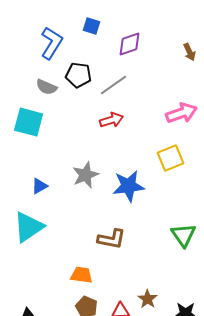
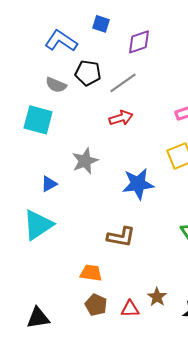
blue L-shape: (52, 43) -> (61, 41), turned -88
gray star: (86, 175) -> (85, 161), moved

